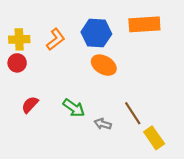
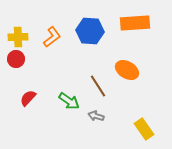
orange ellipse: (104, 65) -> (127, 70), moved
brown line: (133, 113) -> (98, 86), moved

